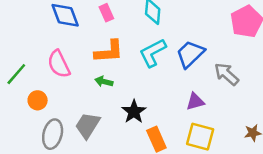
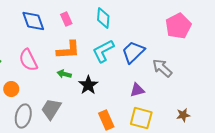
black star: (134, 112) -> (88, 85), moved

